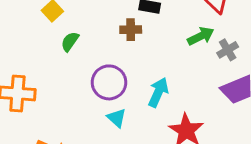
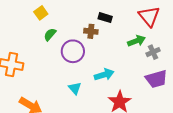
purple circle: (109, 82) -> (73, 51), moved
cyan arrow: (158, 92) -> (104, 75), turned 42

